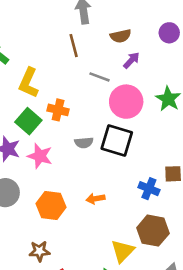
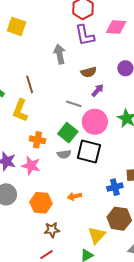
brown line: (74, 46) -> (30, 84), moved
orange cross: (58, 110) -> (37, 140), moved
green square: (28, 121) -> (68, 133), moved
blue cross: (149, 189) -> (115, 187), turned -35
brown star: (39, 251) -> (52, 230), moved

